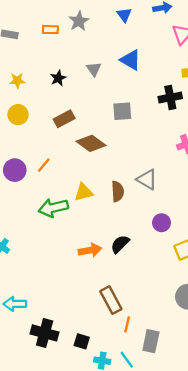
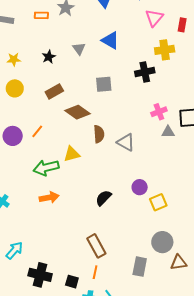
brown semicircle: (118, 191) -> (99, 134), moved
purple circle: (161, 223) -> (140, 187), moved
orange arrow: (90, 250) -> (49, 198), moved
cyan arrow: (15, 304) -> (14, 250), turned 132
orange line: (127, 324) -> (95, 272), moved
gray rectangle: (151, 341) -> (140, 267), moved

